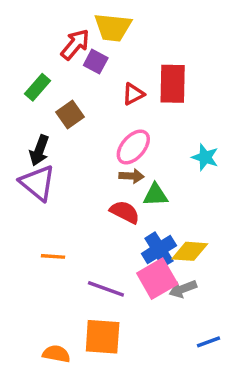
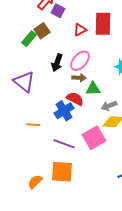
green rectangle: (38, 87) -> (29, 39), moved
brown square: (70, 115) -> (42, 31), moved
black arrow: (39, 150) -> (57, 63), moved
blue cross: (159, 250) -> (64, 111), moved
gray arrow: (183, 289) -> (109, 106), moved
orange semicircle: (56, 354) -> (35, 182), turned -56

